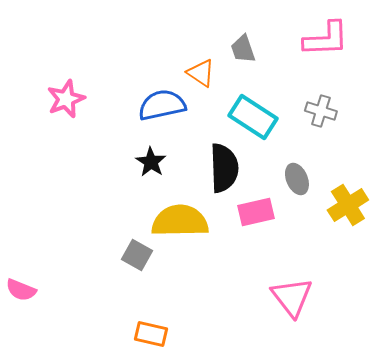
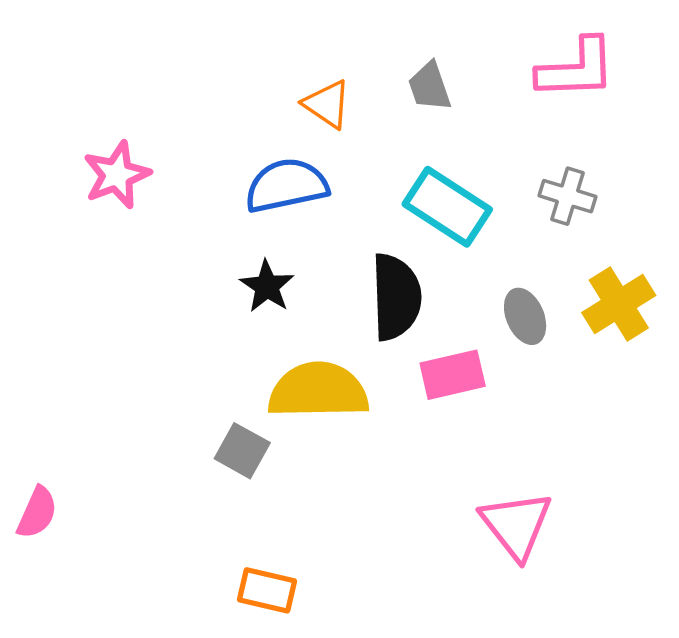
orange triangle: (201, 73) -> (327, 104), moved
yellow cross: (348, 205) -> (619, 304), moved
pink semicircle: (21, 290) -> (37, 513), turned -88

